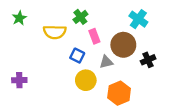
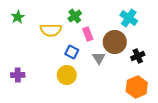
gray triangle: (106, 62) -> (99, 58), turned -48
yellow circle: (86, 80) -> (67, 75), moved
orange hexagon: (119, 93) -> (137, 87), moved

